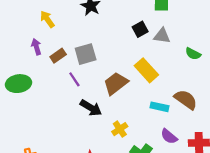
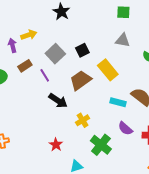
yellow arrow: (47, 19) -> (29, 35), moved, turned 105
black square: (140, 29) -> (82, 50), moved
gray square: (86, 54) -> (55, 54), turned -30
brown rectangle: (58, 56) -> (25, 66), moved

